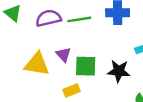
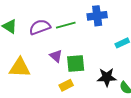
yellow triangle: (37, 64) -> (20, 68), moved
black star: (119, 71) -> (107, 77), moved

